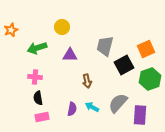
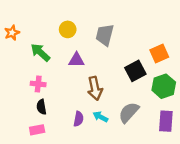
gray trapezoid: (105, 46) -> (105, 35), moved
green arrow: (37, 48) -> (40, 52), turned 60
brown arrow: (87, 81) -> (95, 88), size x1.5
purple rectangle: (140, 115) -> (166, 121), moved
pink rectangle: (42, 117) -> (37, 130), moved

